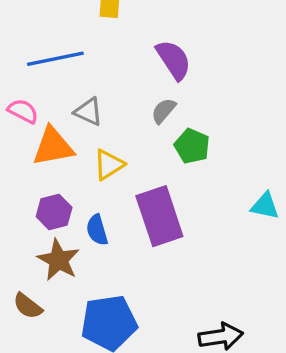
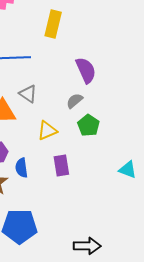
yellow triangle: (109, 165) -> (47, 131), moved
purple rectangle: (159, 216) -> (61, 165), size x0.6

